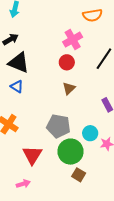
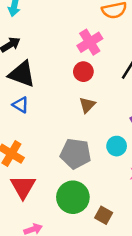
cyan circle: (90, 133) -> (117, 146), moved
green circle: (70, 152) -> (73, 197), moved
red triangle: (32, 155) -> (23, 187), moved

